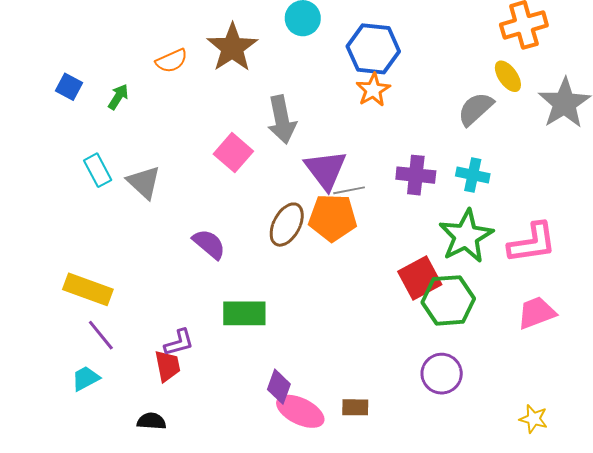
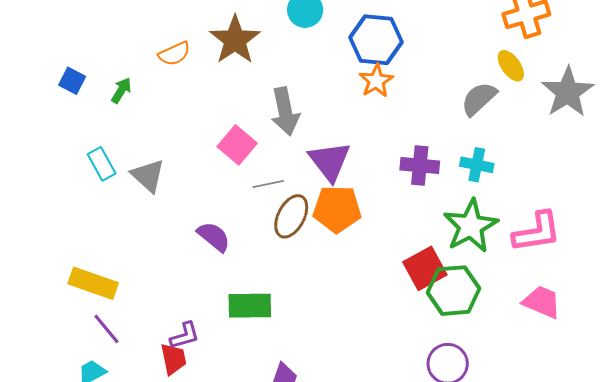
gray line: (349, 190) -> (268, 184), moved
pink trapezoid: (536, 313) -> (542, 302), turned 45

